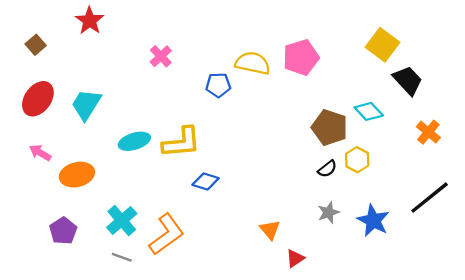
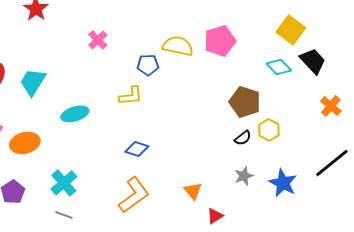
cyan diamond: (369, 111) -> (279, 67), moved
yellow L-shape: (181, 142) -> (131, 96), moved, size x0.7
orange L-shape: (167, 234) -> (134, 195), moved

